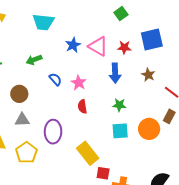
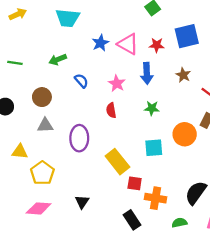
pink star: (79, 83) -> (117, 83), moved
cyan square: (120, 131) -> (154, 148), moved
yellow pentagon: (26, 153) -> (42, 173), moved

